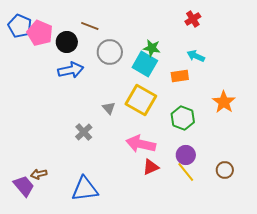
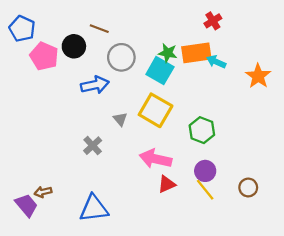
pink pentagon: (40, 33) -> (44, 56), moved
blue arrow: (71, 70) -> (95, 85), moved
orange rectangle: (180, 76) -> (196, 53), moved, size x1.5
orange star: (224, 102) -> (258, 76), moved

